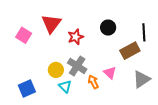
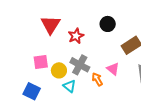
pink square: (24, 35) -> (41, 62), moved, turned -35
blue square: (27, 88) -> (32, 91), turned -36

